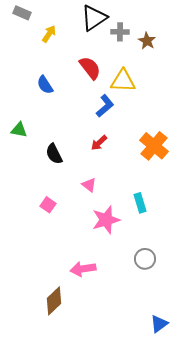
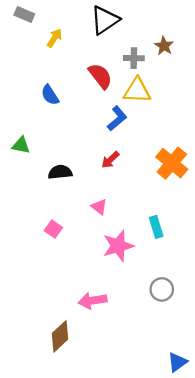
gray cross: (120, 32) -> (134, 58), moved
black semicircle: (54, 154) -> (60, 172), turned 110

